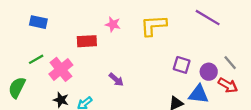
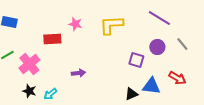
gray line: (230, 63) -> (182, 44), moved
purple circle: (209, 72) -> (157, 47), moved
purple arrow: (116, 80) -> (78, 73), turned -48

